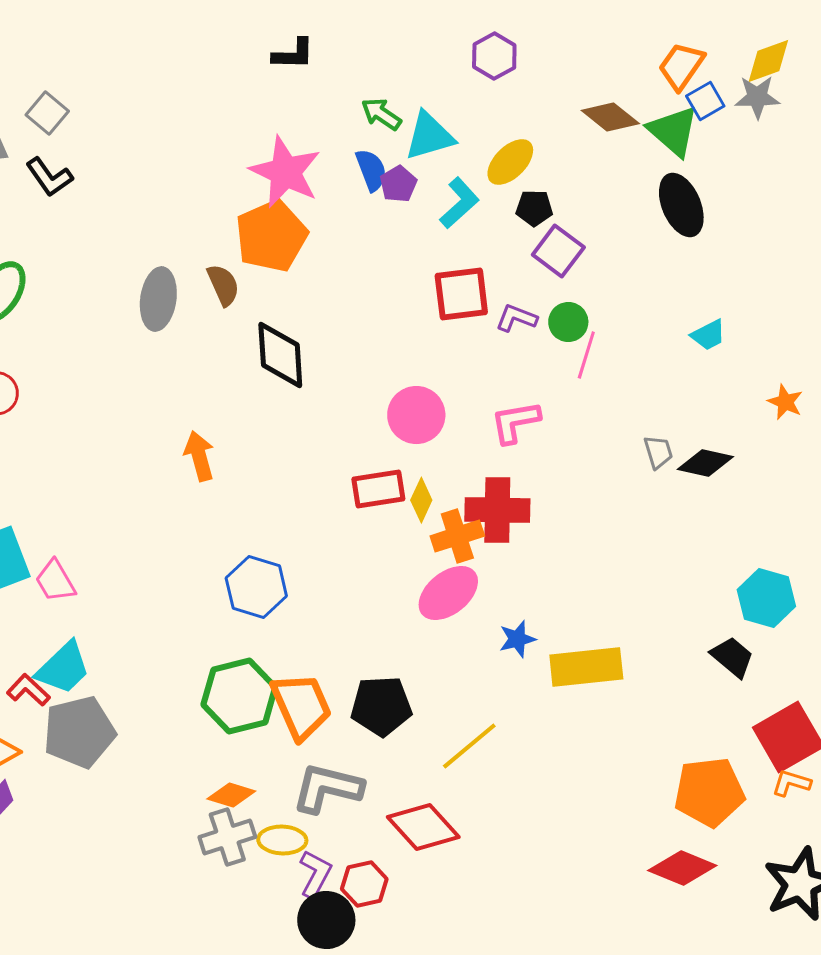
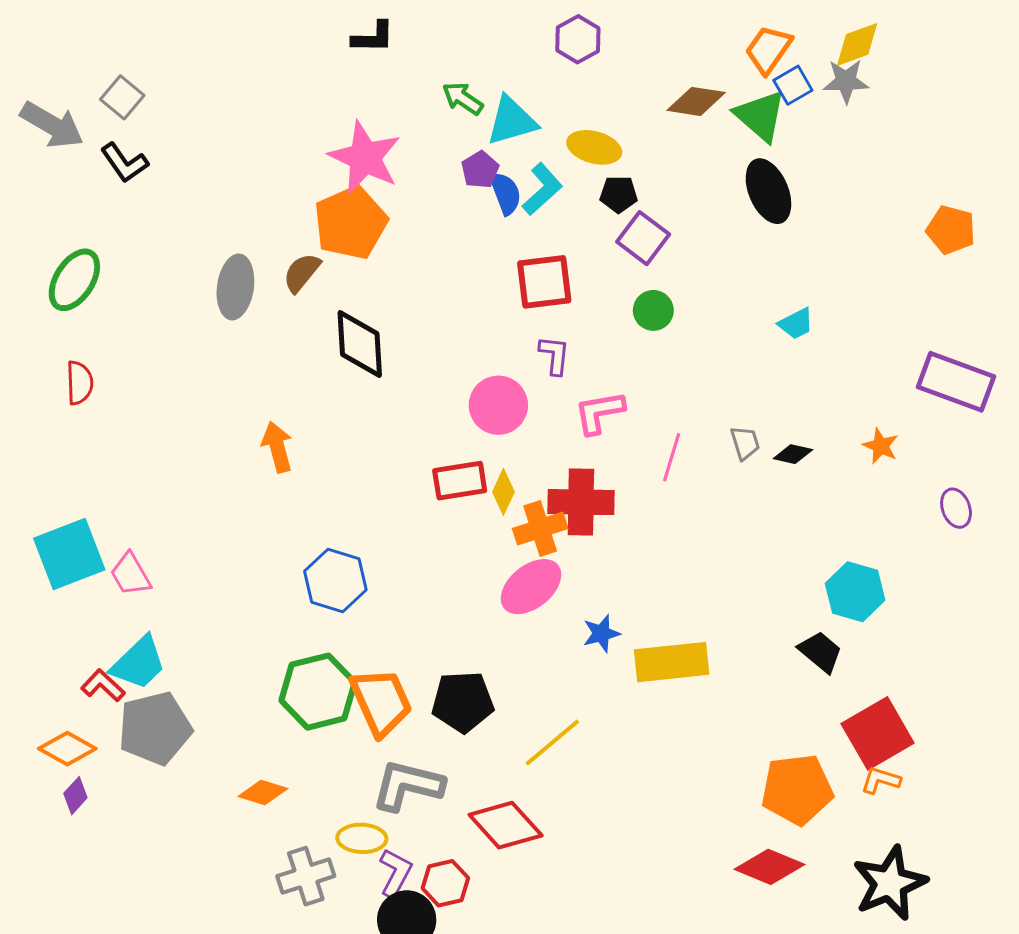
brown diamond: (610, 117) -> (696, 101), turned -30
yellow ellipse: (510, 162) -> (594, 147), turned 60
blue semicircle: (371, 170) -> (506, 193), moved
brown semicircle: (223, 285) -> (302, 273), turned -117
purple L-shape: (516, 318) -> (554, 355), moved, turned 75
pink line: (586, 355) -> (672, 457), moved
orange star: (785, 402) -> (881, 446), moved
black diamond: (705, 463) -> (793, 454), size x0.7
orange diamond: (231, 795) -> (263, 792), moved
gray cross: (227, 837) -> (306, 876), moved

